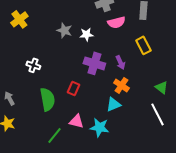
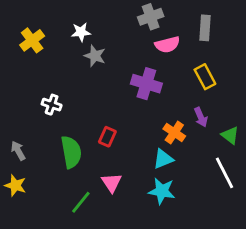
white star: (86, 34) -> (81, 32), moved
purple arrow: (120, 62) -> (201, 117), moved
purple cross: (94, 63) -> (146, 84), moved
pink triangle: (76, 121) -> (112, 183), turned 42
cyan star: (99, 127) -> (162, 191), moved

